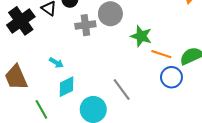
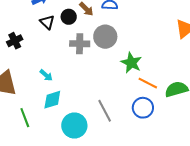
black cross: (21, 21) -> (15, 41), moved, size x0.6
blue circle: (171, 77) -> (143, 108), moved

